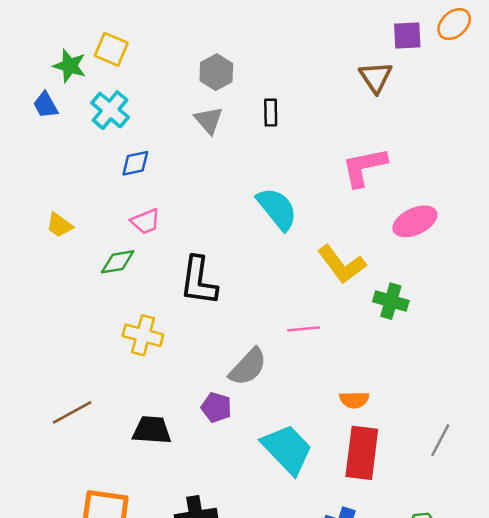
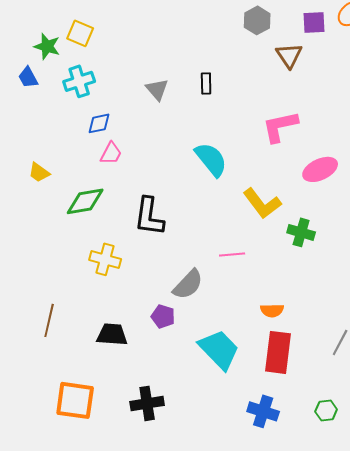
gray hexagon: (216, 72) -> (257, 20), moved
cyan cross: (110, 110) -> (79, 81), turned 32
pink trapezoid: (145, 221) -> (111, 153), moved, turned -40
green diamond: (118, 262) -> (85, 201), size x1.4
brown line: (72, 412) -> (49, 320), turned -48

